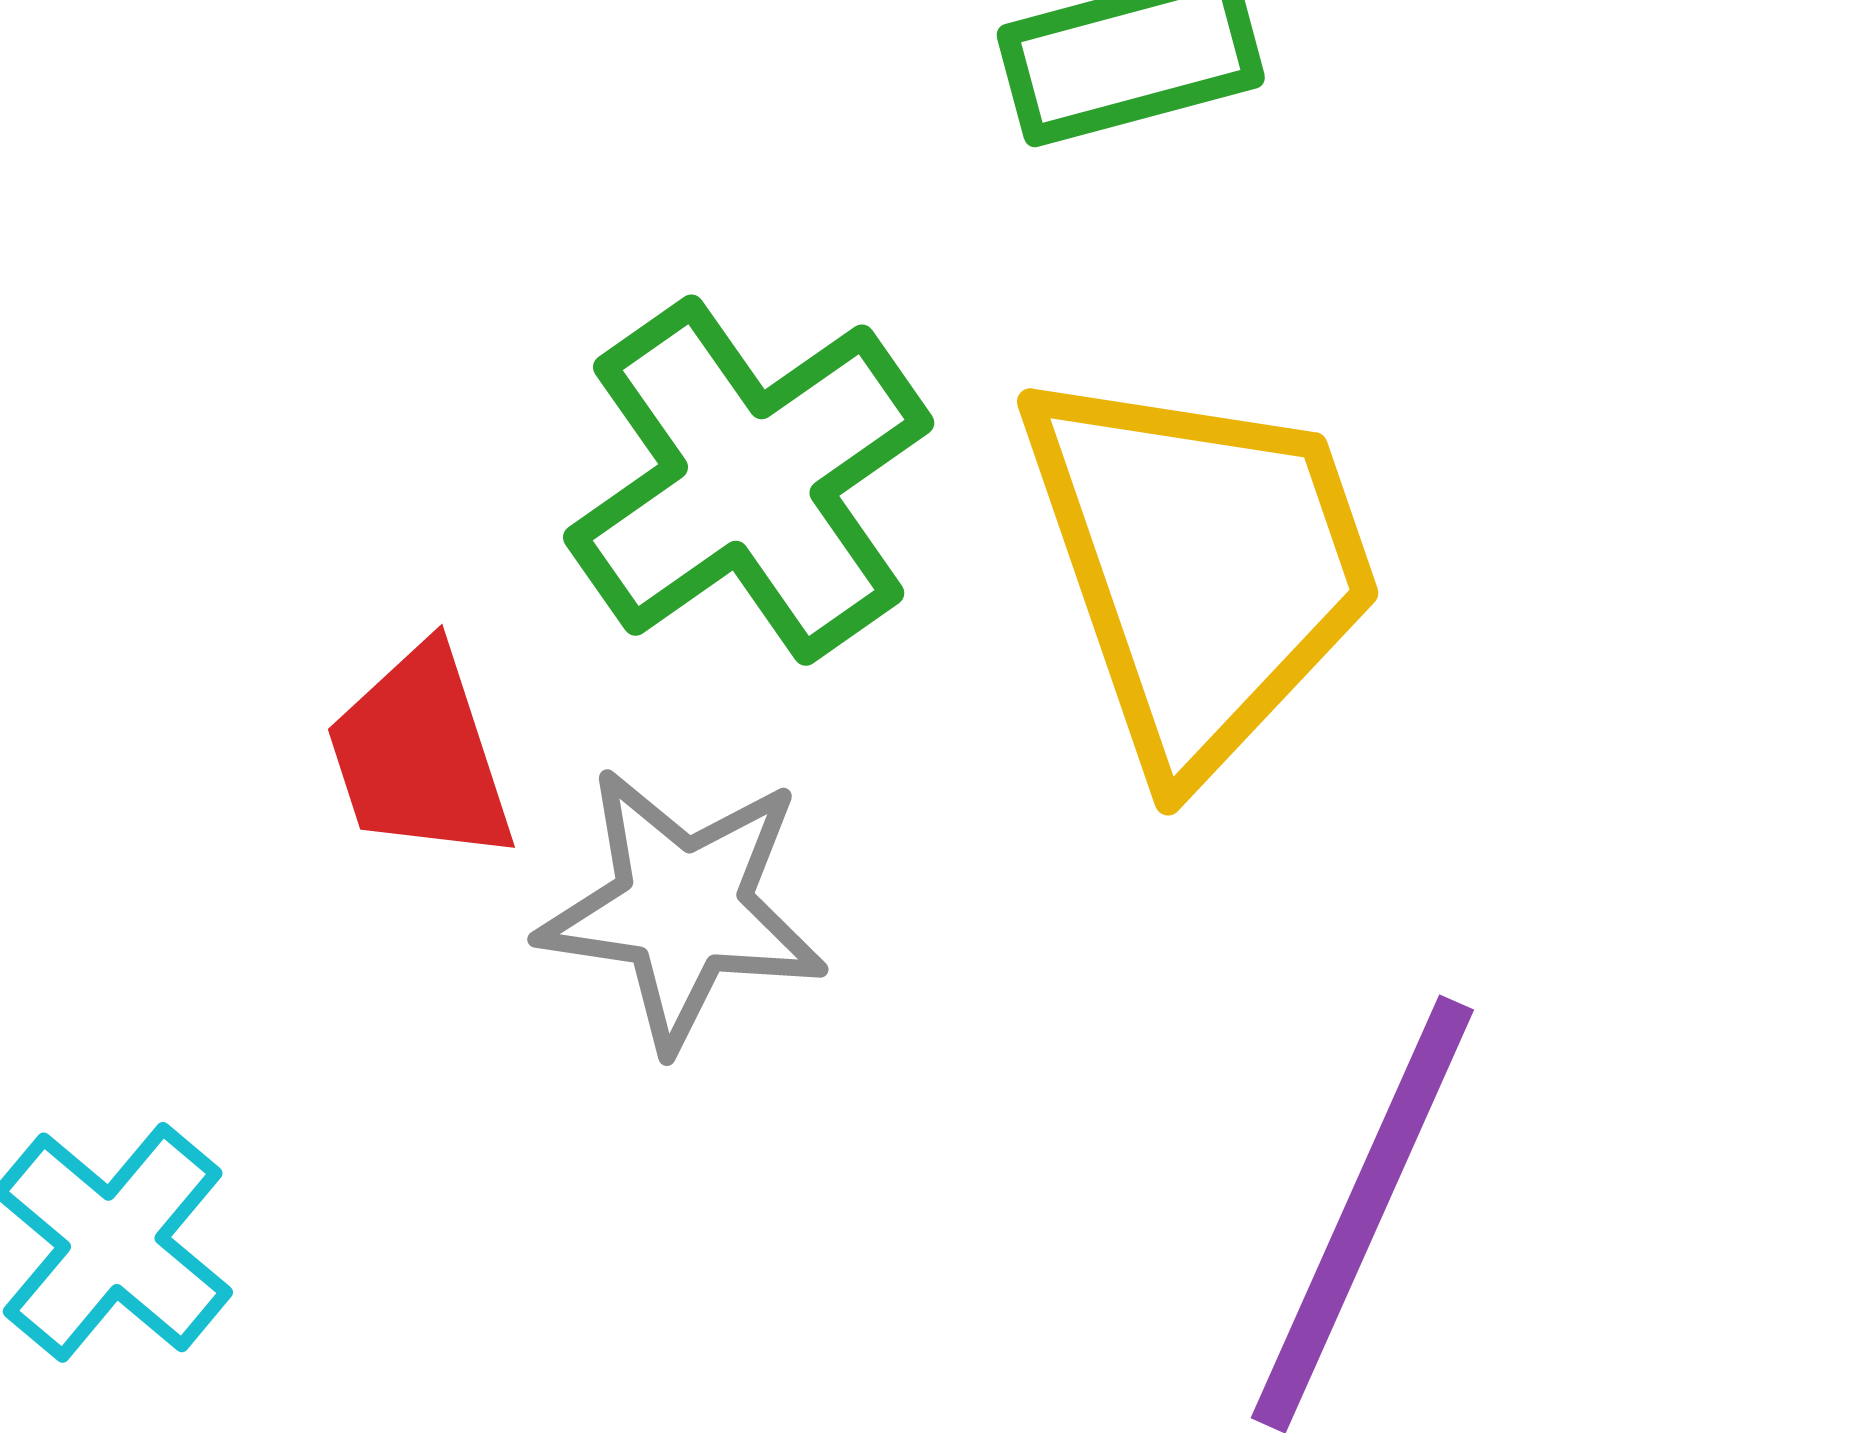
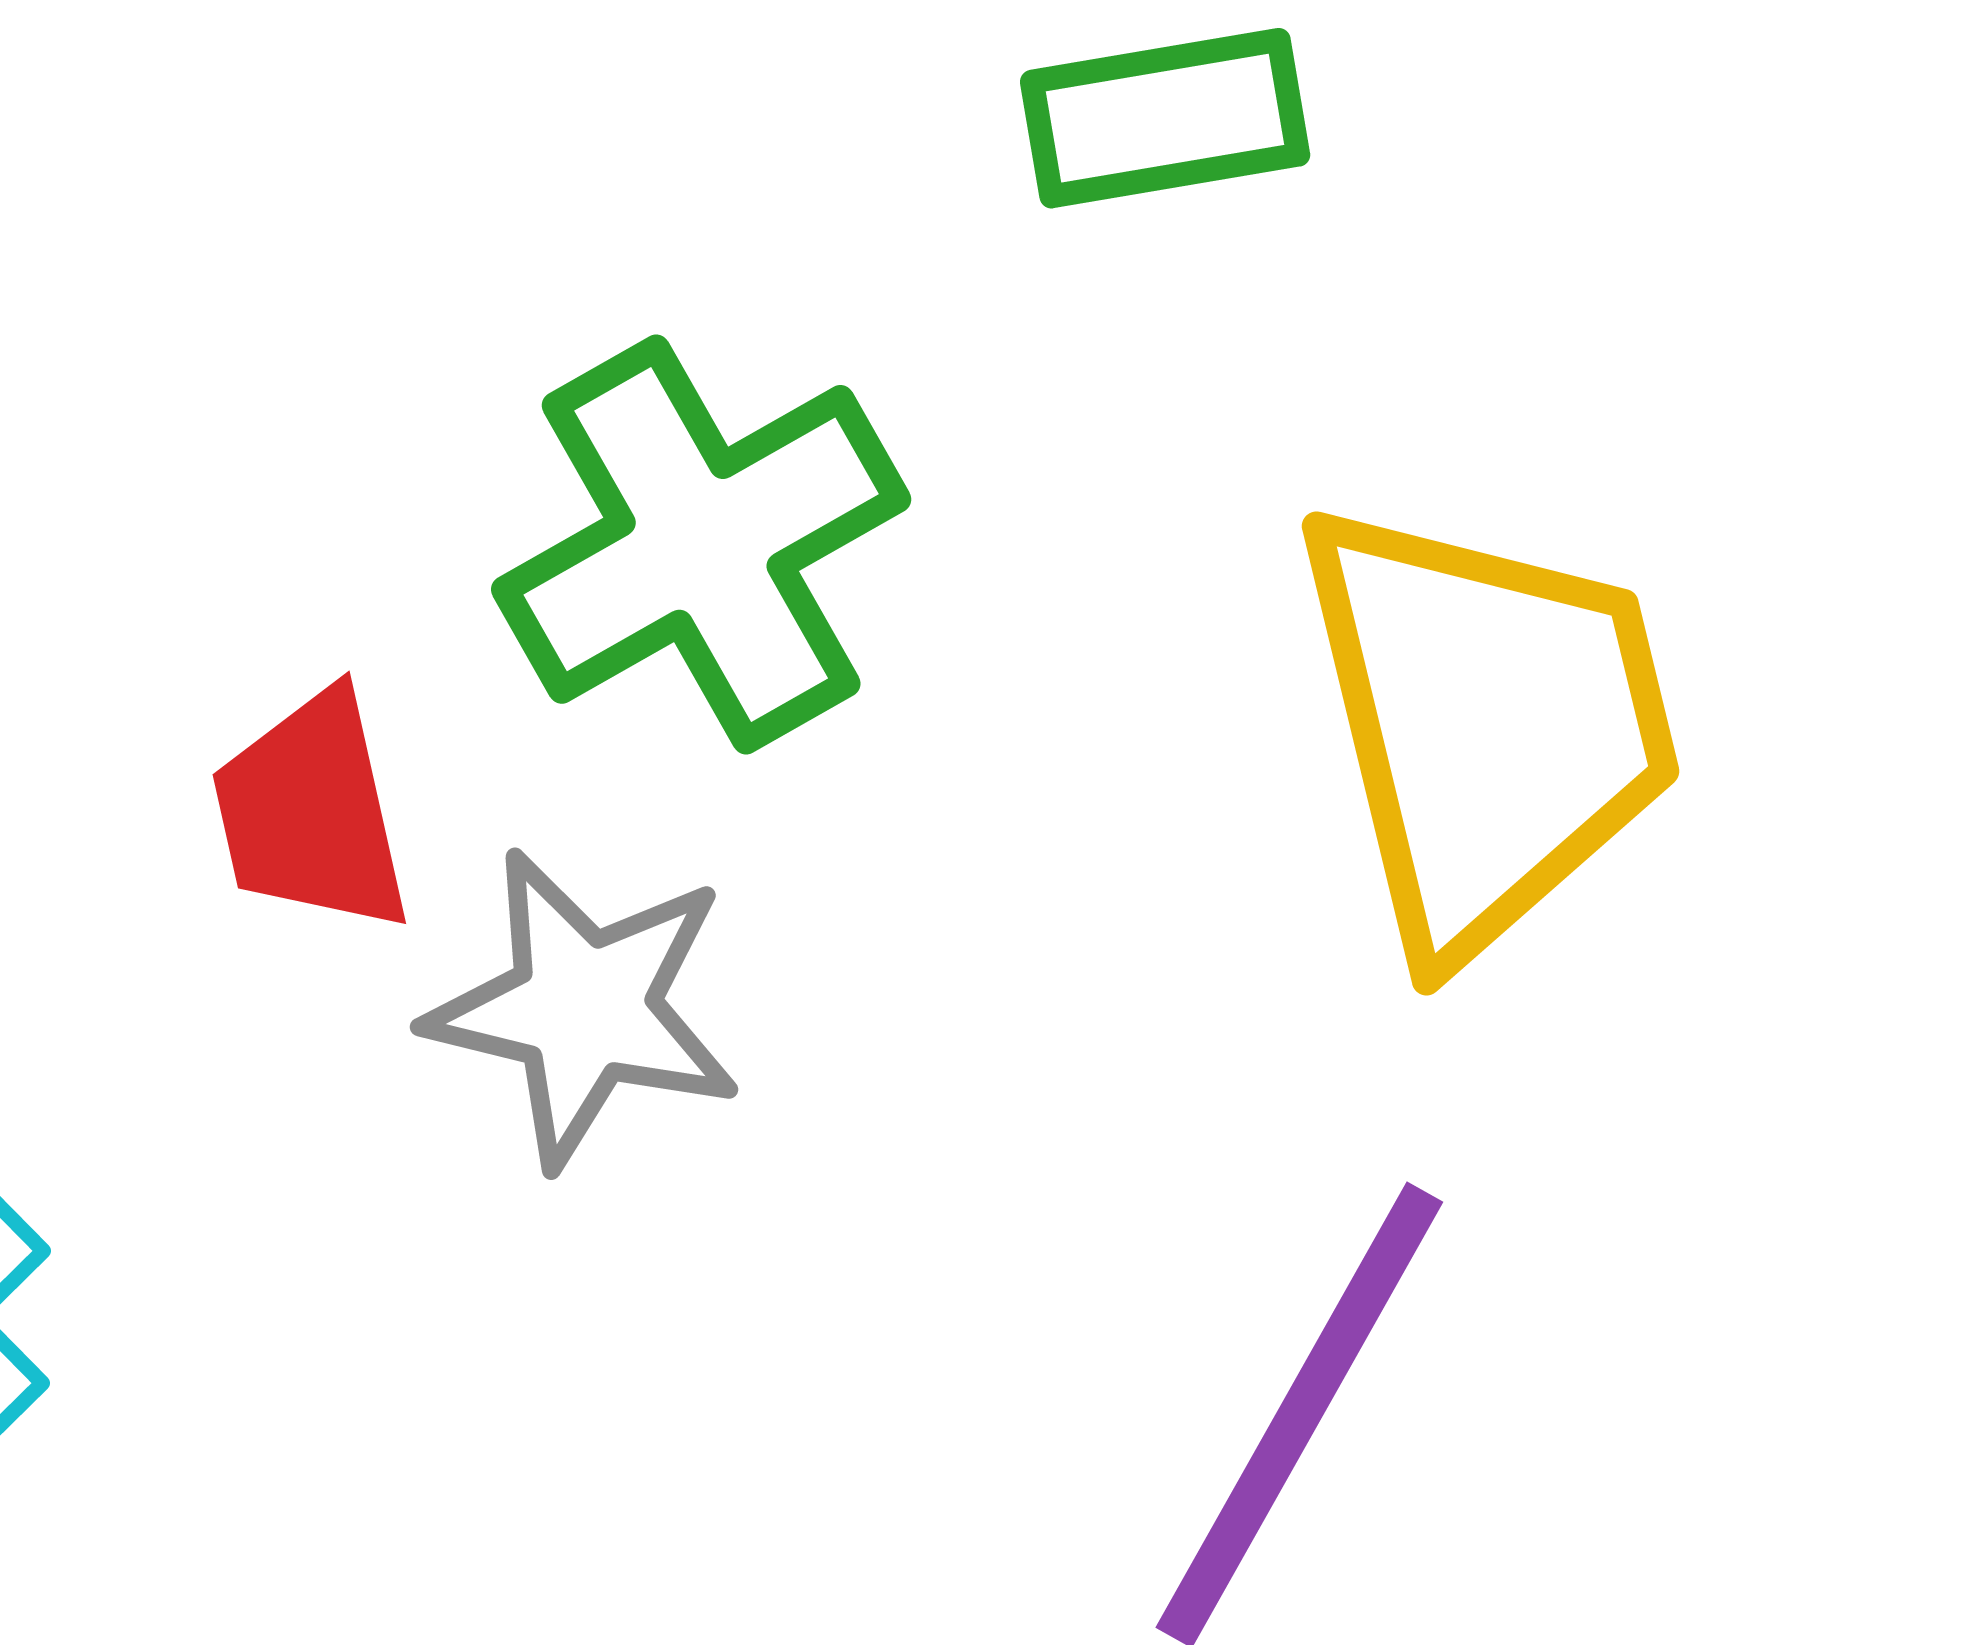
yellow trapezoid: (1201, 567) -> (1487, 726), moved

